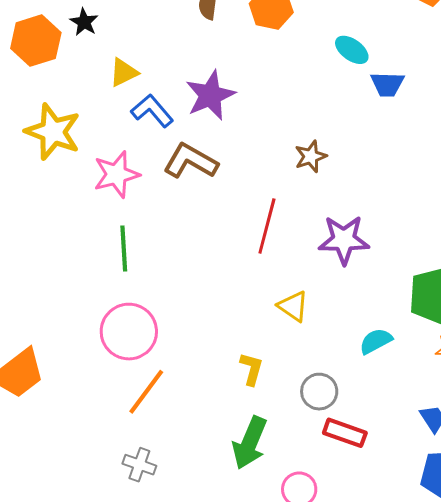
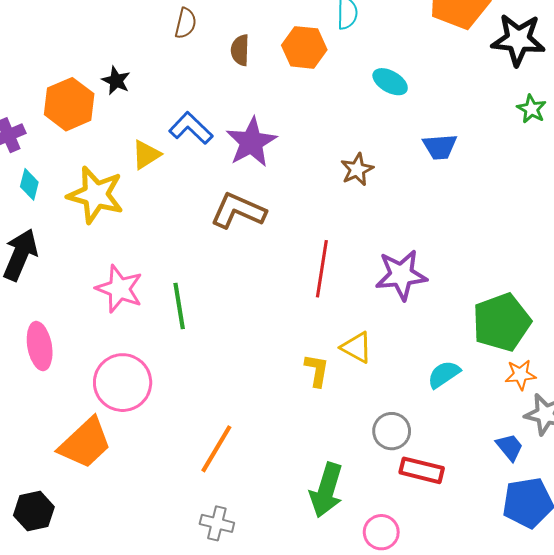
yellow triangle: (124, 72) -> (146, 155), moved
blue trapezoid: (387, 84) -> (440, 147), moved
blue L-shape: (152, 111) -> (191, 128), moved
brown star: (311, 156) -> (357, 169), moved
pink star: (116, 174) -> (119, 289), moved, turned -30
pink circle: (129, 332) -> (123, 383), moved
yellow L-shape: (251, 369) -> (317, 370), moved

